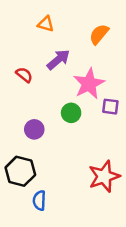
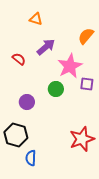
orange semicircle: (99, 34) -> (86, 36), moved

